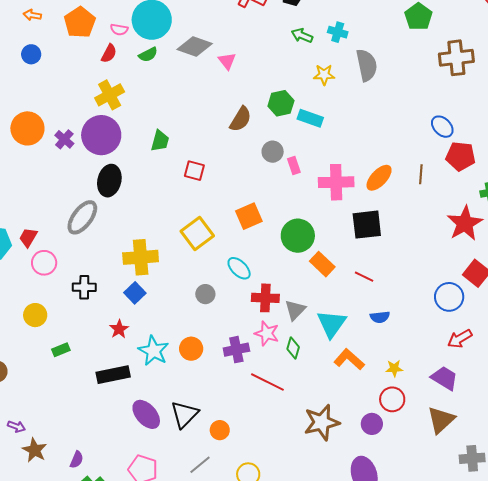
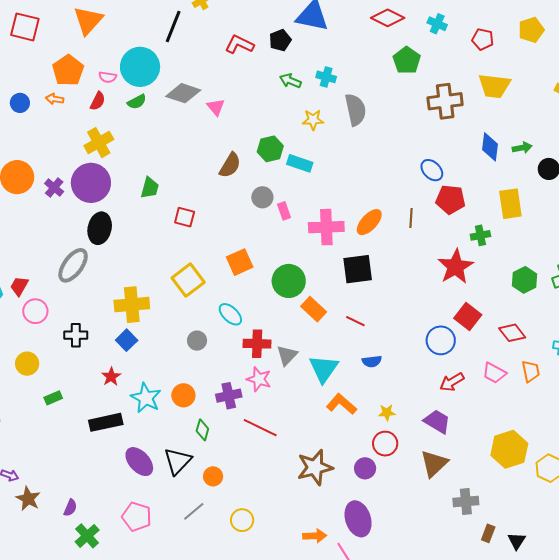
orange arrow: (32, 15) -> (55, 99), moved
green diamond: (293, 348) -> (202, 430), moved

